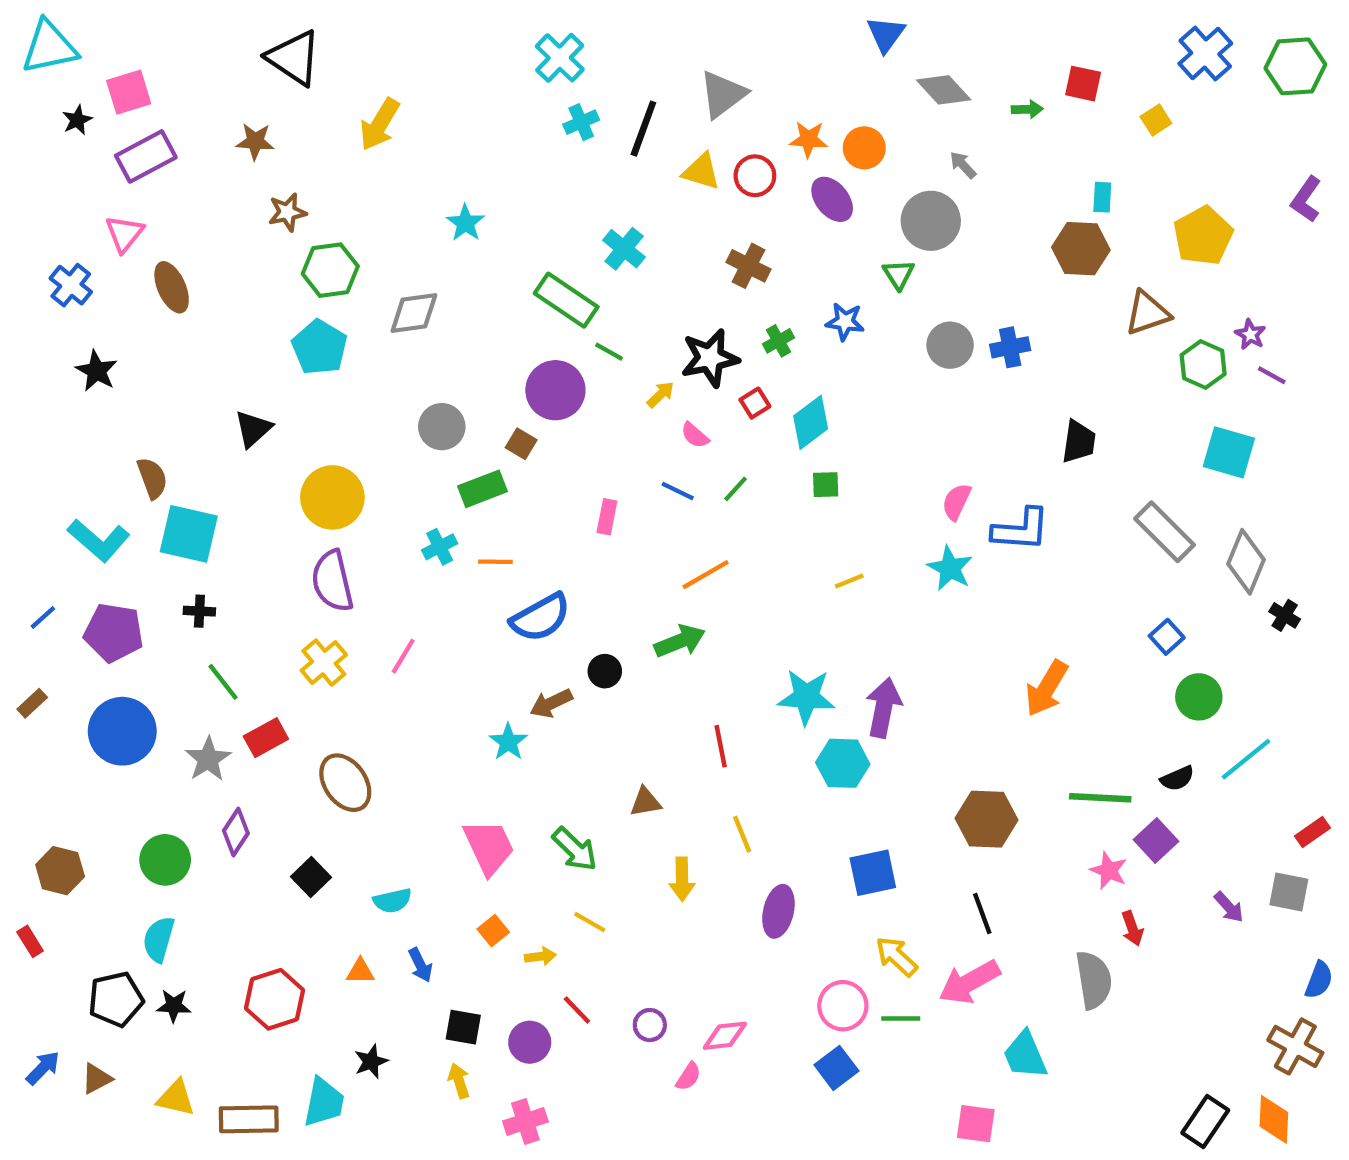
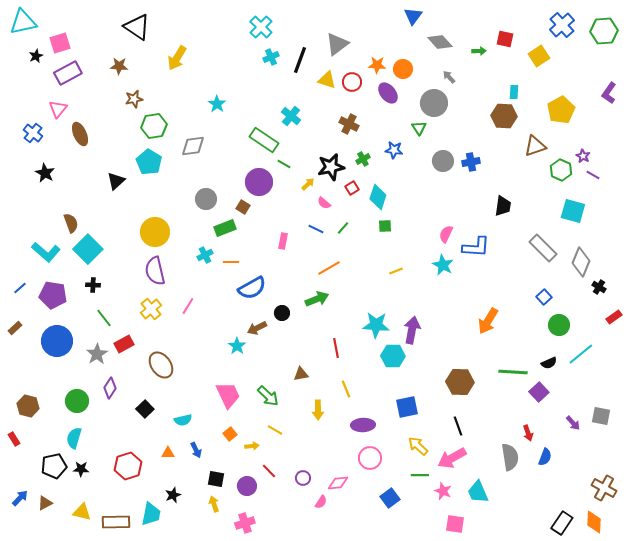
yellow square: (1156, 120) -> (539, 56), size x1.5
cyan diamond: (811, 422) -> (378, 197), turned -35
black triangle: (253, 429) -> (116, 181), moved
cyan square: (189, 534) -> (88, 249), turned 32
red rectangle: (1312, 832) -> (614, 317), moved
pink star: (1109, 871) -> (443, 491), moved
purple ellipse: (778, 911) -> (363, 425), turned 75
blue semicircle: (1319, 980) -> (545, 457), moved
pink circle: (843, 1006) -> (370, 458), moved

